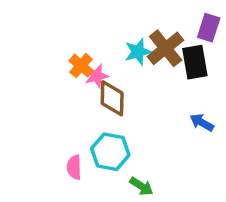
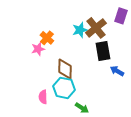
black rectangle: (195, 62) -> (103, 51), moved
pink star: (97, 76) -> (38, 49), moved
brown diamond: (112, 98) -> (65, 69), moved

